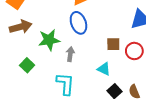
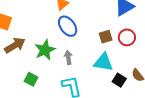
cyan triangle: (104, 69) -> (103, 62), size x1.5

